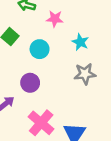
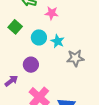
cyan star: (80, 42) -> (58, 41), moved

